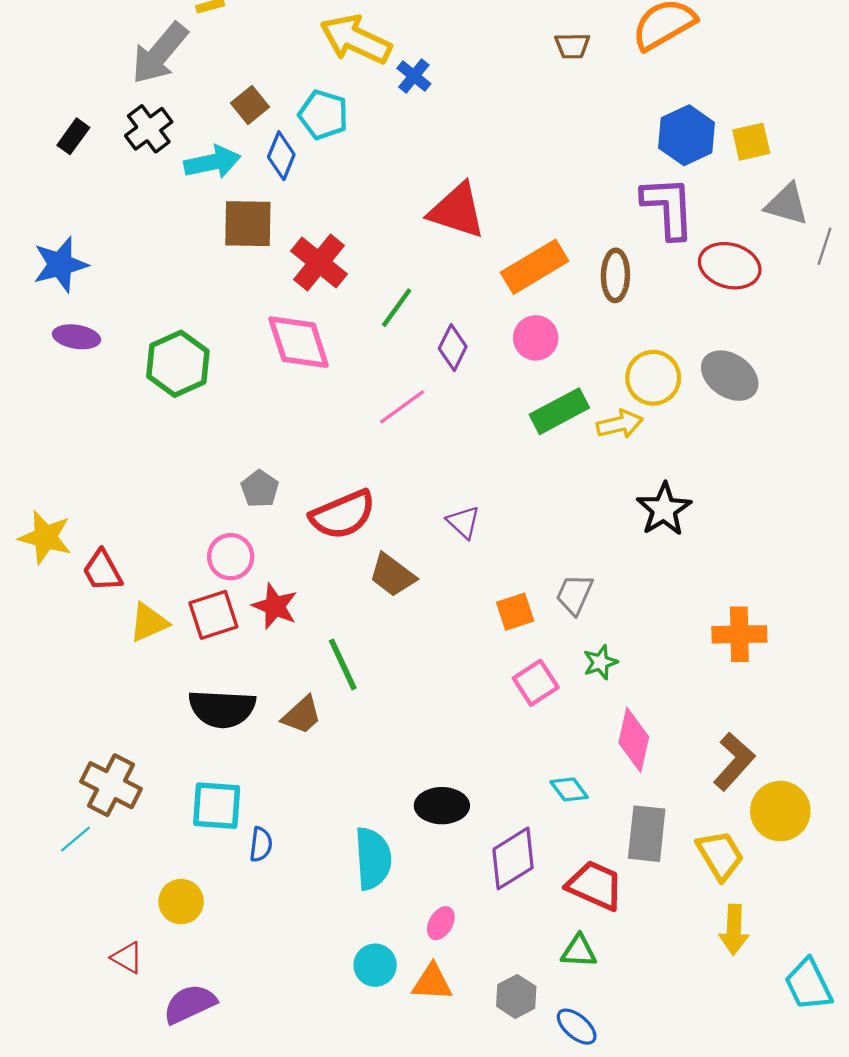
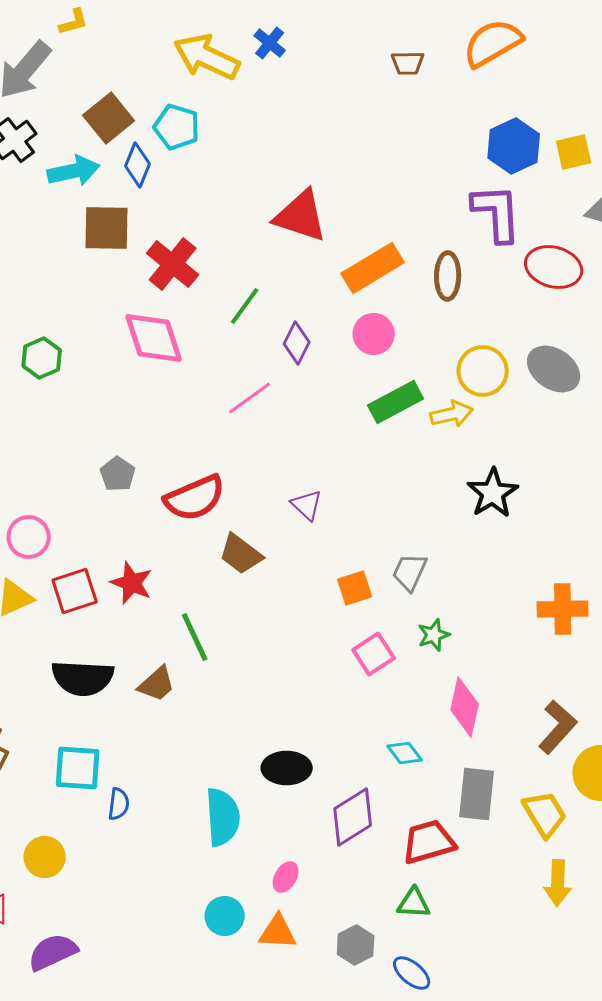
blue cross: (414, 76) -> (270, 43), moved
brown square: (250, 105) -> (109, 118), size x1.4
green hexagon: (178, 364) -> (42, 358), size x0.7
pink circle: (231, 557) -> (29, 537), moved
red trapezoid: (595, 885) -> (429, 842), turned -40

